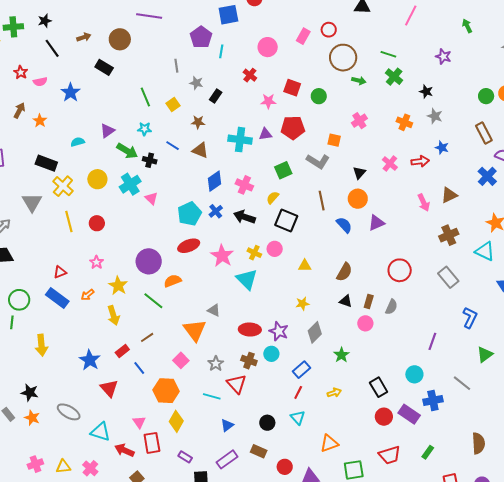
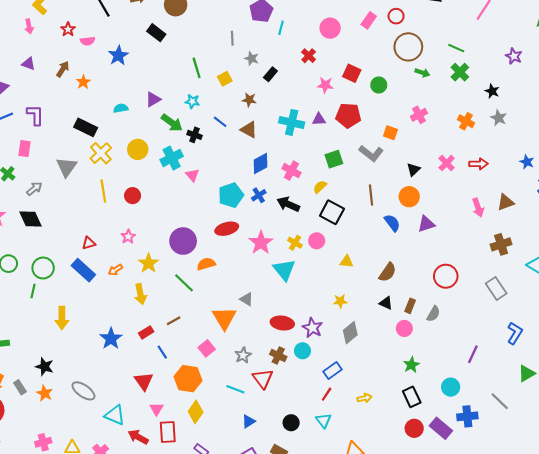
blue star: (442, 148) -> (527, 162), moved
green star: (341, 355) -> (411, 365), moved
red triangle: (109, 388) -> (144, 381), moved

